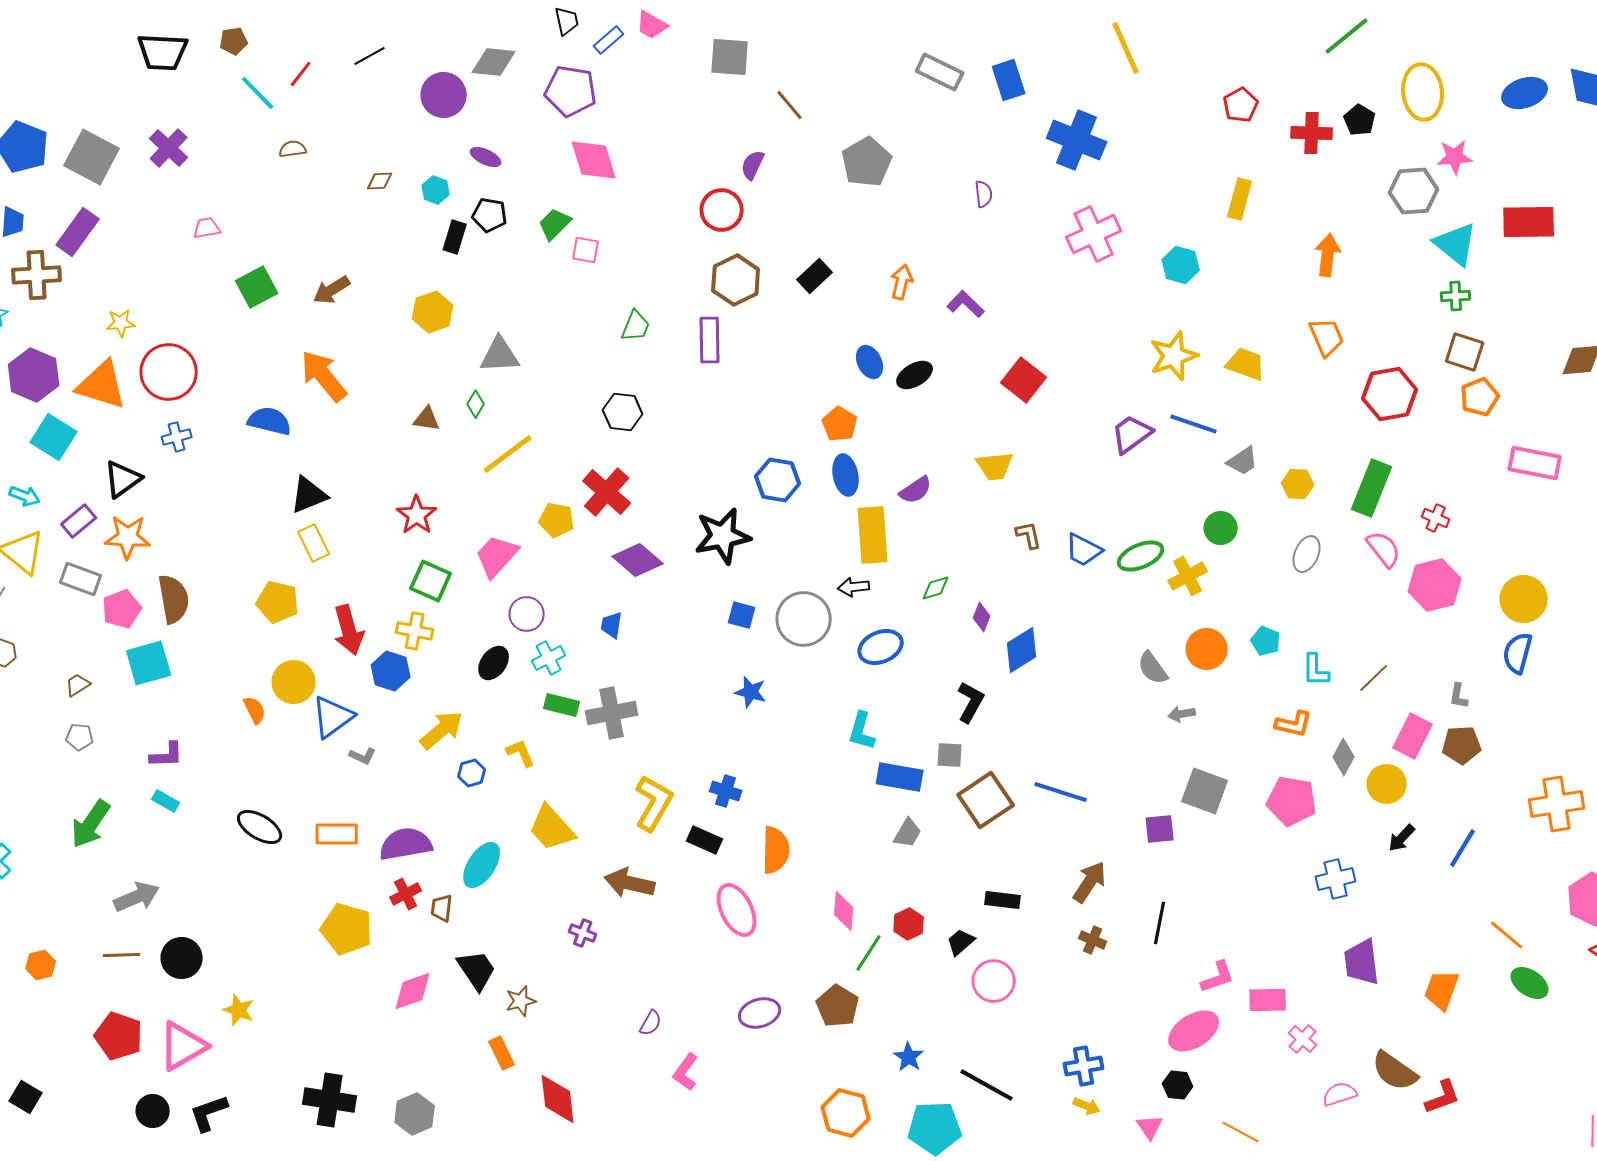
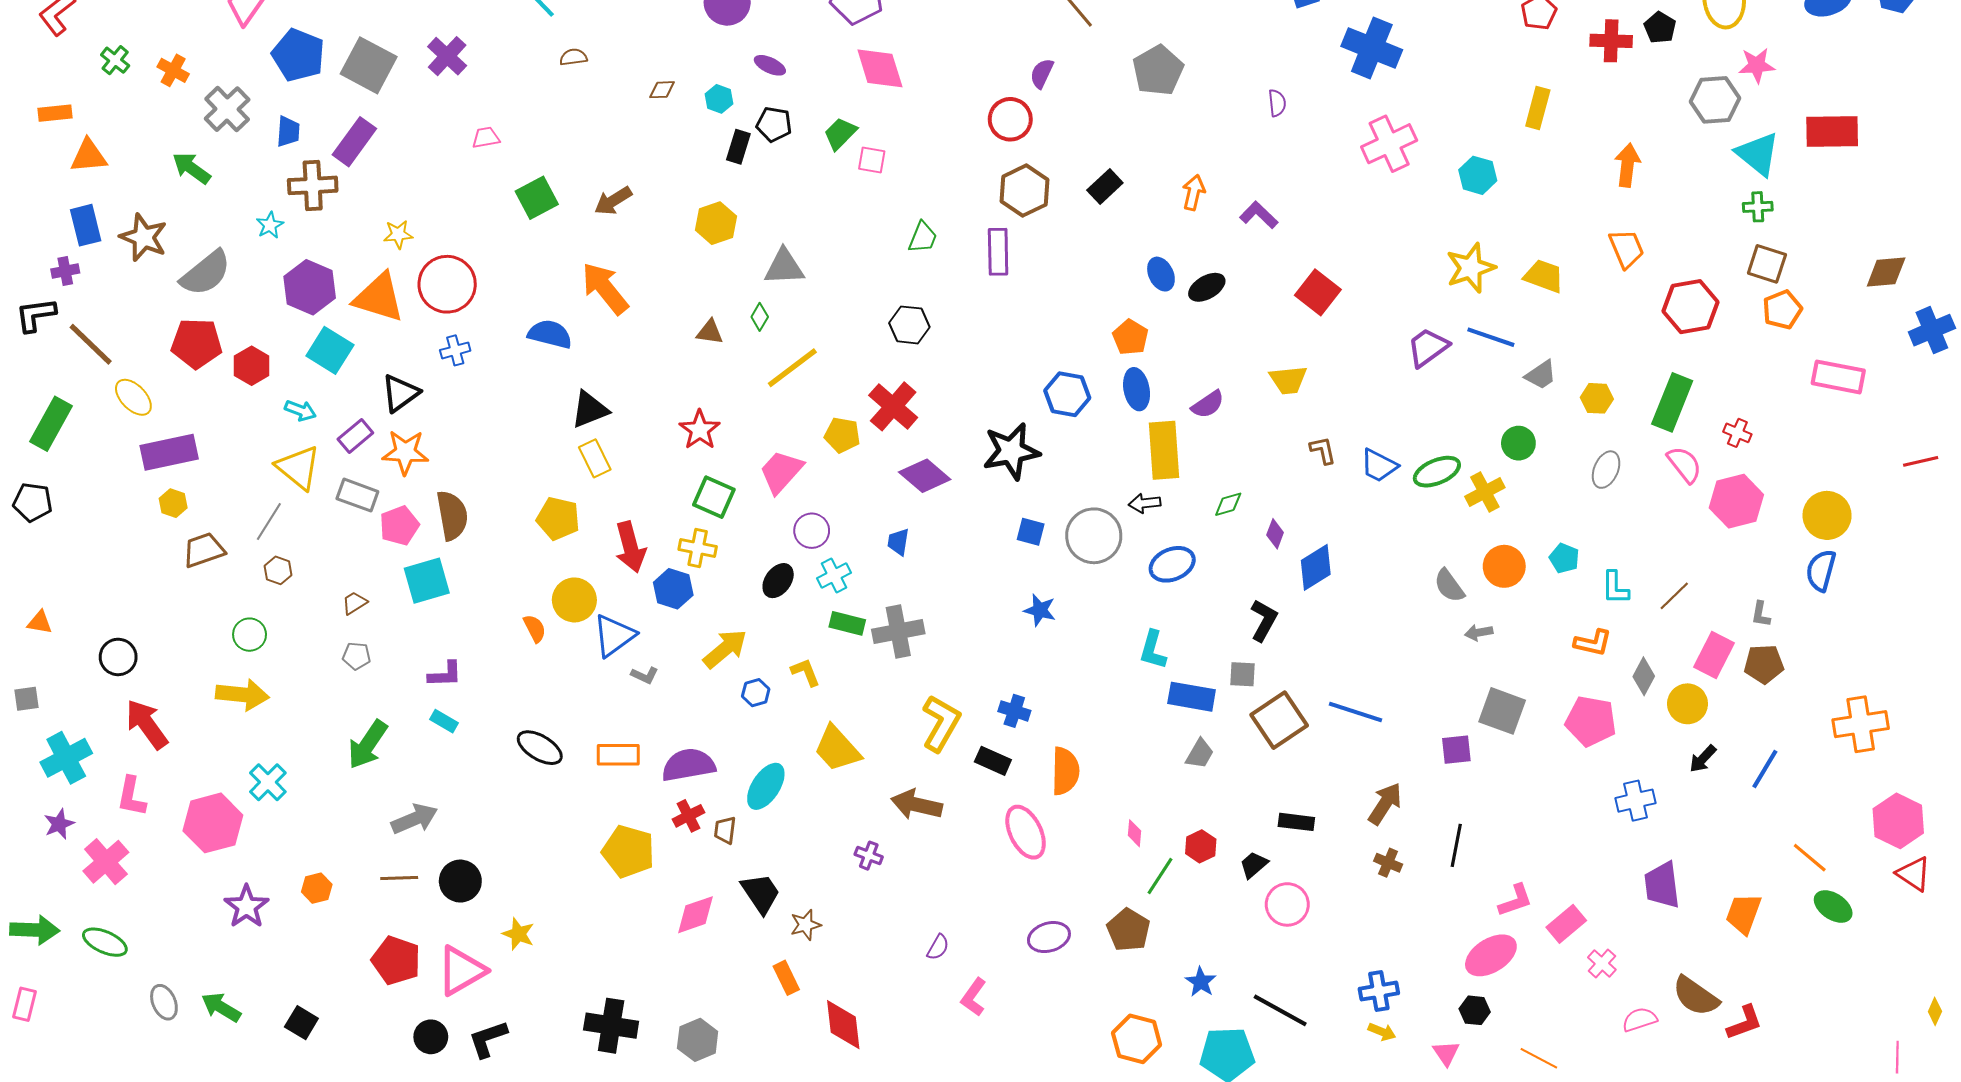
pink diamond: (844, 911) -> (1135, 833), size x0.7
pink rectangle: (1268, 1000) -> (1566, 924), turned -39

